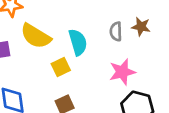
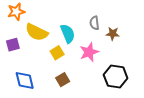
brown star: (141, 27) -> (113, 34), moved
pink star: (122, 72) -> (89, 52), moved

